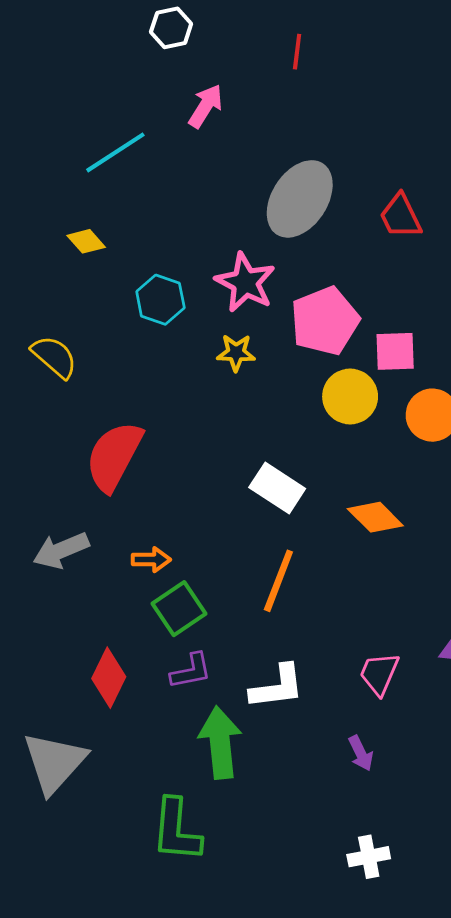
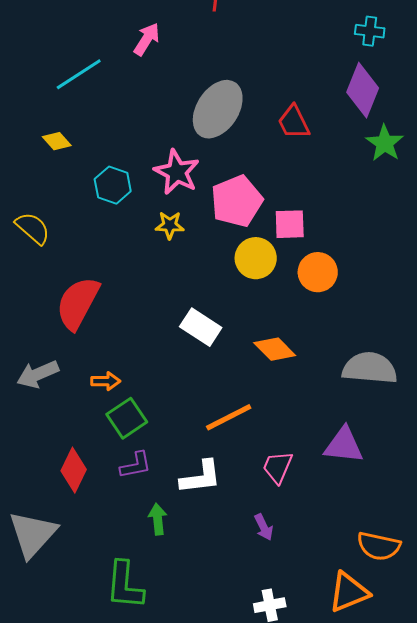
orange line: (278, 581) -> (229, 417), moved, turned 42
green arrow: (220, 743) -> (158, 519), size x0.6

